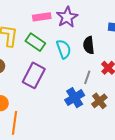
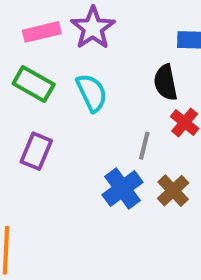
black semicircle: (89, 45) -> (166, 82), moved
purple rectangle: (34, 75) -> (36, 151), size x0.7

